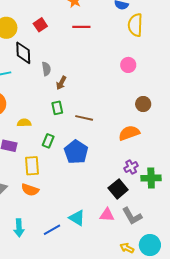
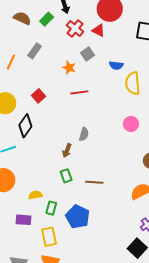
black diamond: (23, 53) -> (25, 126), turned 45
gray semicircle: (46, 69) -> (84, 134), moved, turned 32
green rectangle: (48, 141) -> (51, 208), moved
blue pentagon: (76, 152) -> (78, 217), moved

